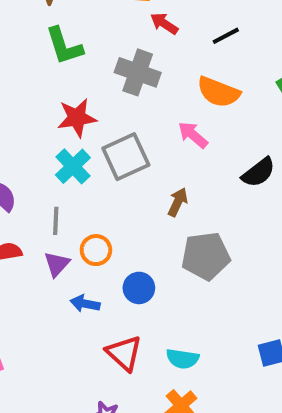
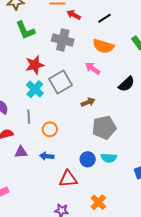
brown arrow: (178, 202) -> (88, 102), turned 48
purple triangle: (57, 264) -> (21, 152), moved, turned 48
blue circle: (139, 288) -> (88, 159), moved
red triangle: (124, 353) -> (68, 179), turned -42
cyan semicircle: (183, 359) -> (109, 158), moved

